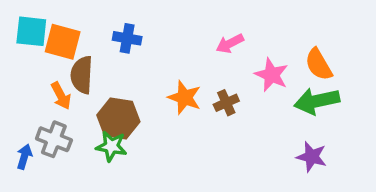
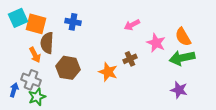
cyan square: (31, 31) -> (18, 18), turned -30
orange star: (185, 97) -> (108, 72), moved
green star: (111, 146) -> (37, 97), moved, turned -30

